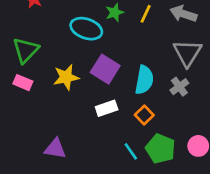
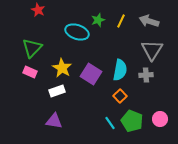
purple square: (105, 69) -> (91, 74), moved
yellow star: (66, 77) -> (62, 68), turned -30
gray cross: (179, 87) -> (146, 75), turned 32
white rectangle: (107, 108) -> (57, 91), moved

